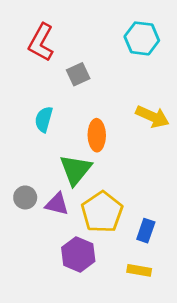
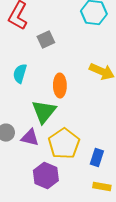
yellow rectangle: (139, 270) -> (102, 187), moved

